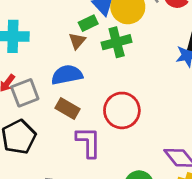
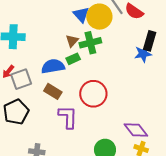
green rectangle: (88, 23) -> (73, 59), moved
brown triangle: (77, 41) -> (72, 41), moved

